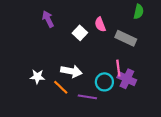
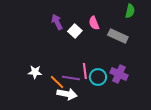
purple arrow: (48, 19) -> (57, 22), moved
pink line: (118, 68) -> (85, 71), moved
white arrow: (71, 71) -> (67, 94), moved
purple line: (87, 97) -> (71, 78), moved

